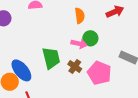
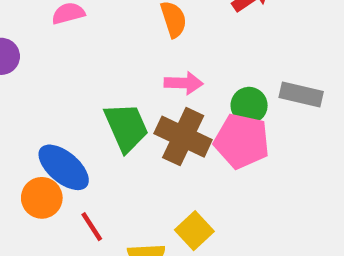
green circle: (90, 38) -> (249, 105), moved
brown cross: (75, 66) -> (183, 137), size x1.6

